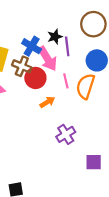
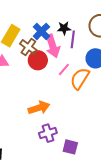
pink line: (66, 81) -> (64, 70), turned 40
orange arrow: (47, 102) -> (39, 108), moved, size x1.5
purple cross: (66, 134) -> (48, 133), moved

